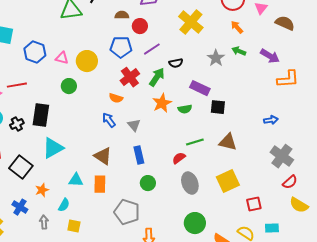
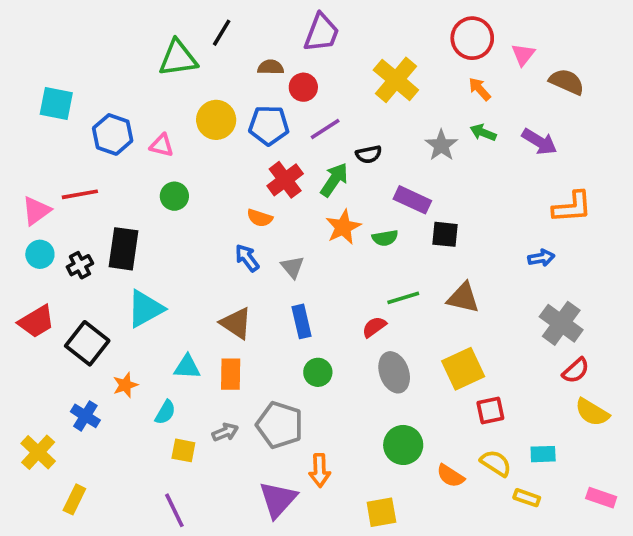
yellow circle: (87, 61) -> (216, 120), moved
orange L-shape: (288, 79) -> (572, 207), moved
red square: (254, 204) -> (490, 410), moved
gray arrow: (44, 222) -> (225, 432), moved, turned 72

